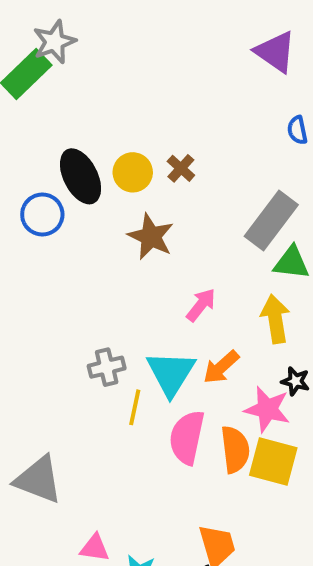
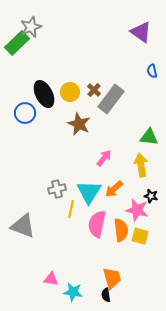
gray rectangle: (271, 221) -> (111, 99), moved
yellow square: (273, 462) -> (140, 236), size x0.7
gray triangle: (38, 480) -> (23, 226), moved

